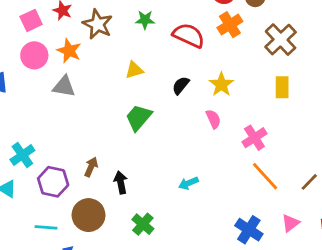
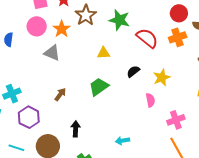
green star: (145, 20) -> (119, 20), size x1.5
brown arrow: (91, 167) -> (60, 94), moved

